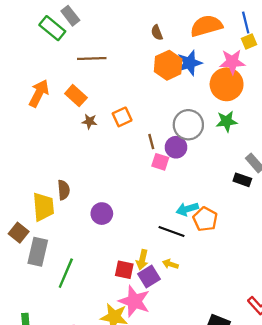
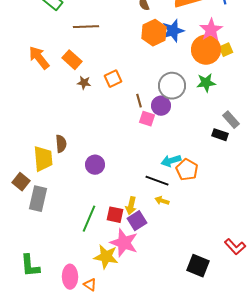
yellow square: (249, 42) -> (226, 50), moved
pink star: (232, 62) -> (211, 30), turned -30
orange arrow: (39, 93) -> (39, 58), turned -65
yellow arrow: (170, 264) -> (162, 201), moved
green line: (66, 273) -> (89, 219), moved

